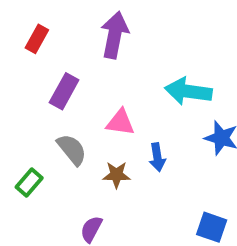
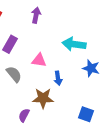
purple arrow: (115, 35) -> (36, 15), size x0.7
brown star: (116, 175) -> (43, 98), moved, size x1.5

